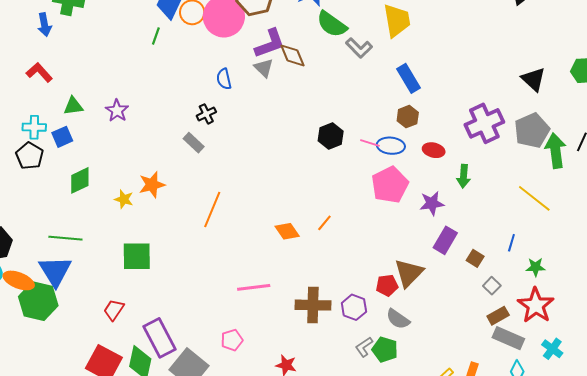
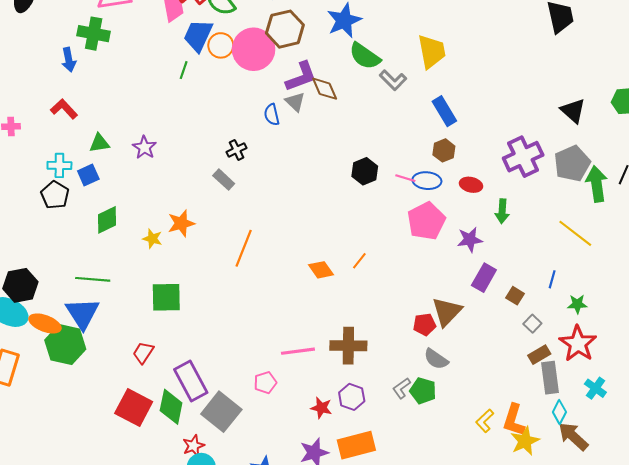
blue semicircle: (224, 79) -> (272, 115), moved
pink line: (254, 287) -> (298, 351), moved
purple hexagon: (354, 307) -> (352, 397), moved
gray rectangle: (508, 338) -> (550, 378), turned 60

